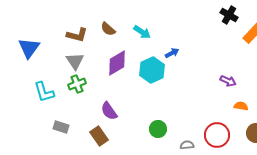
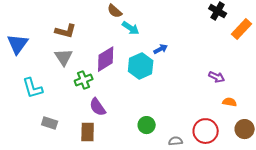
brown semicircle: (108, 29) -> (115, 11), moved
green cross: (77, 84) -> (84, 80), moved
brown rectangle: (99, 136) -> (88, 132), turned 36

